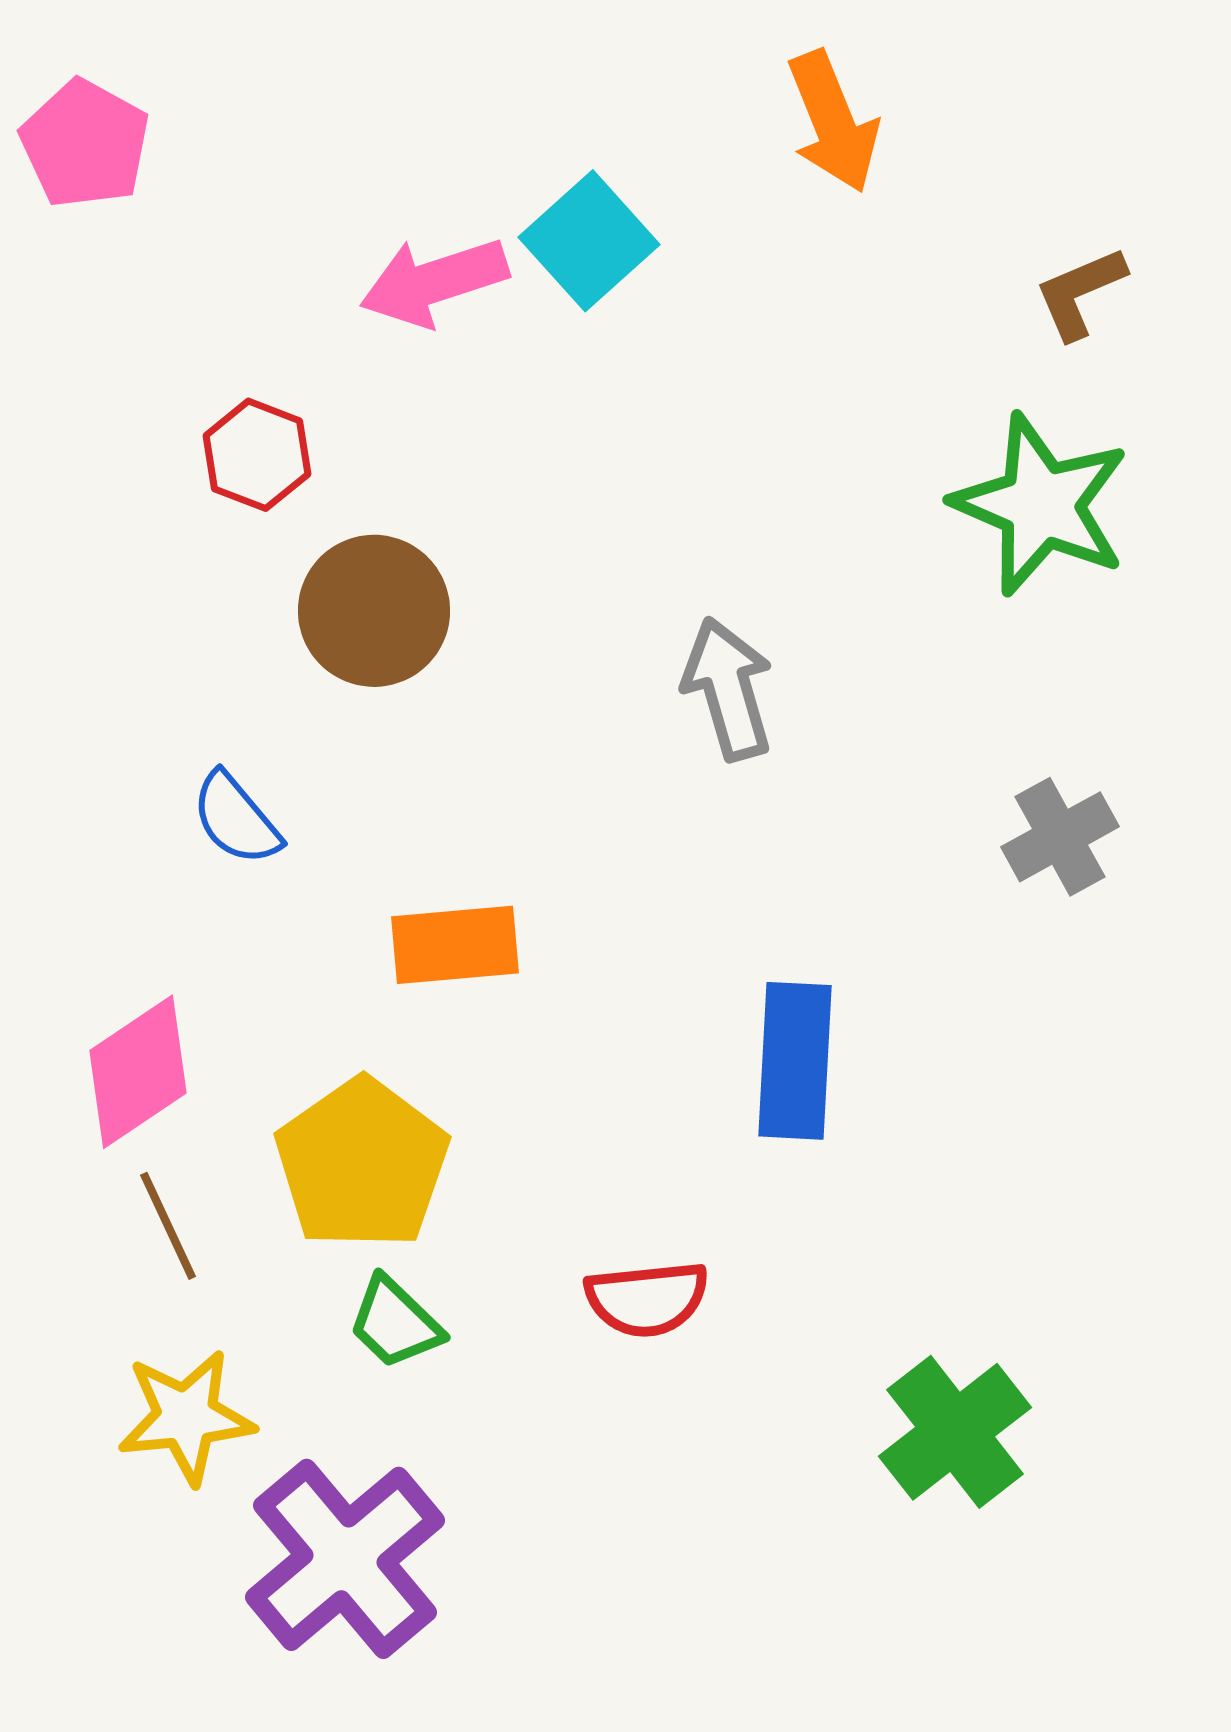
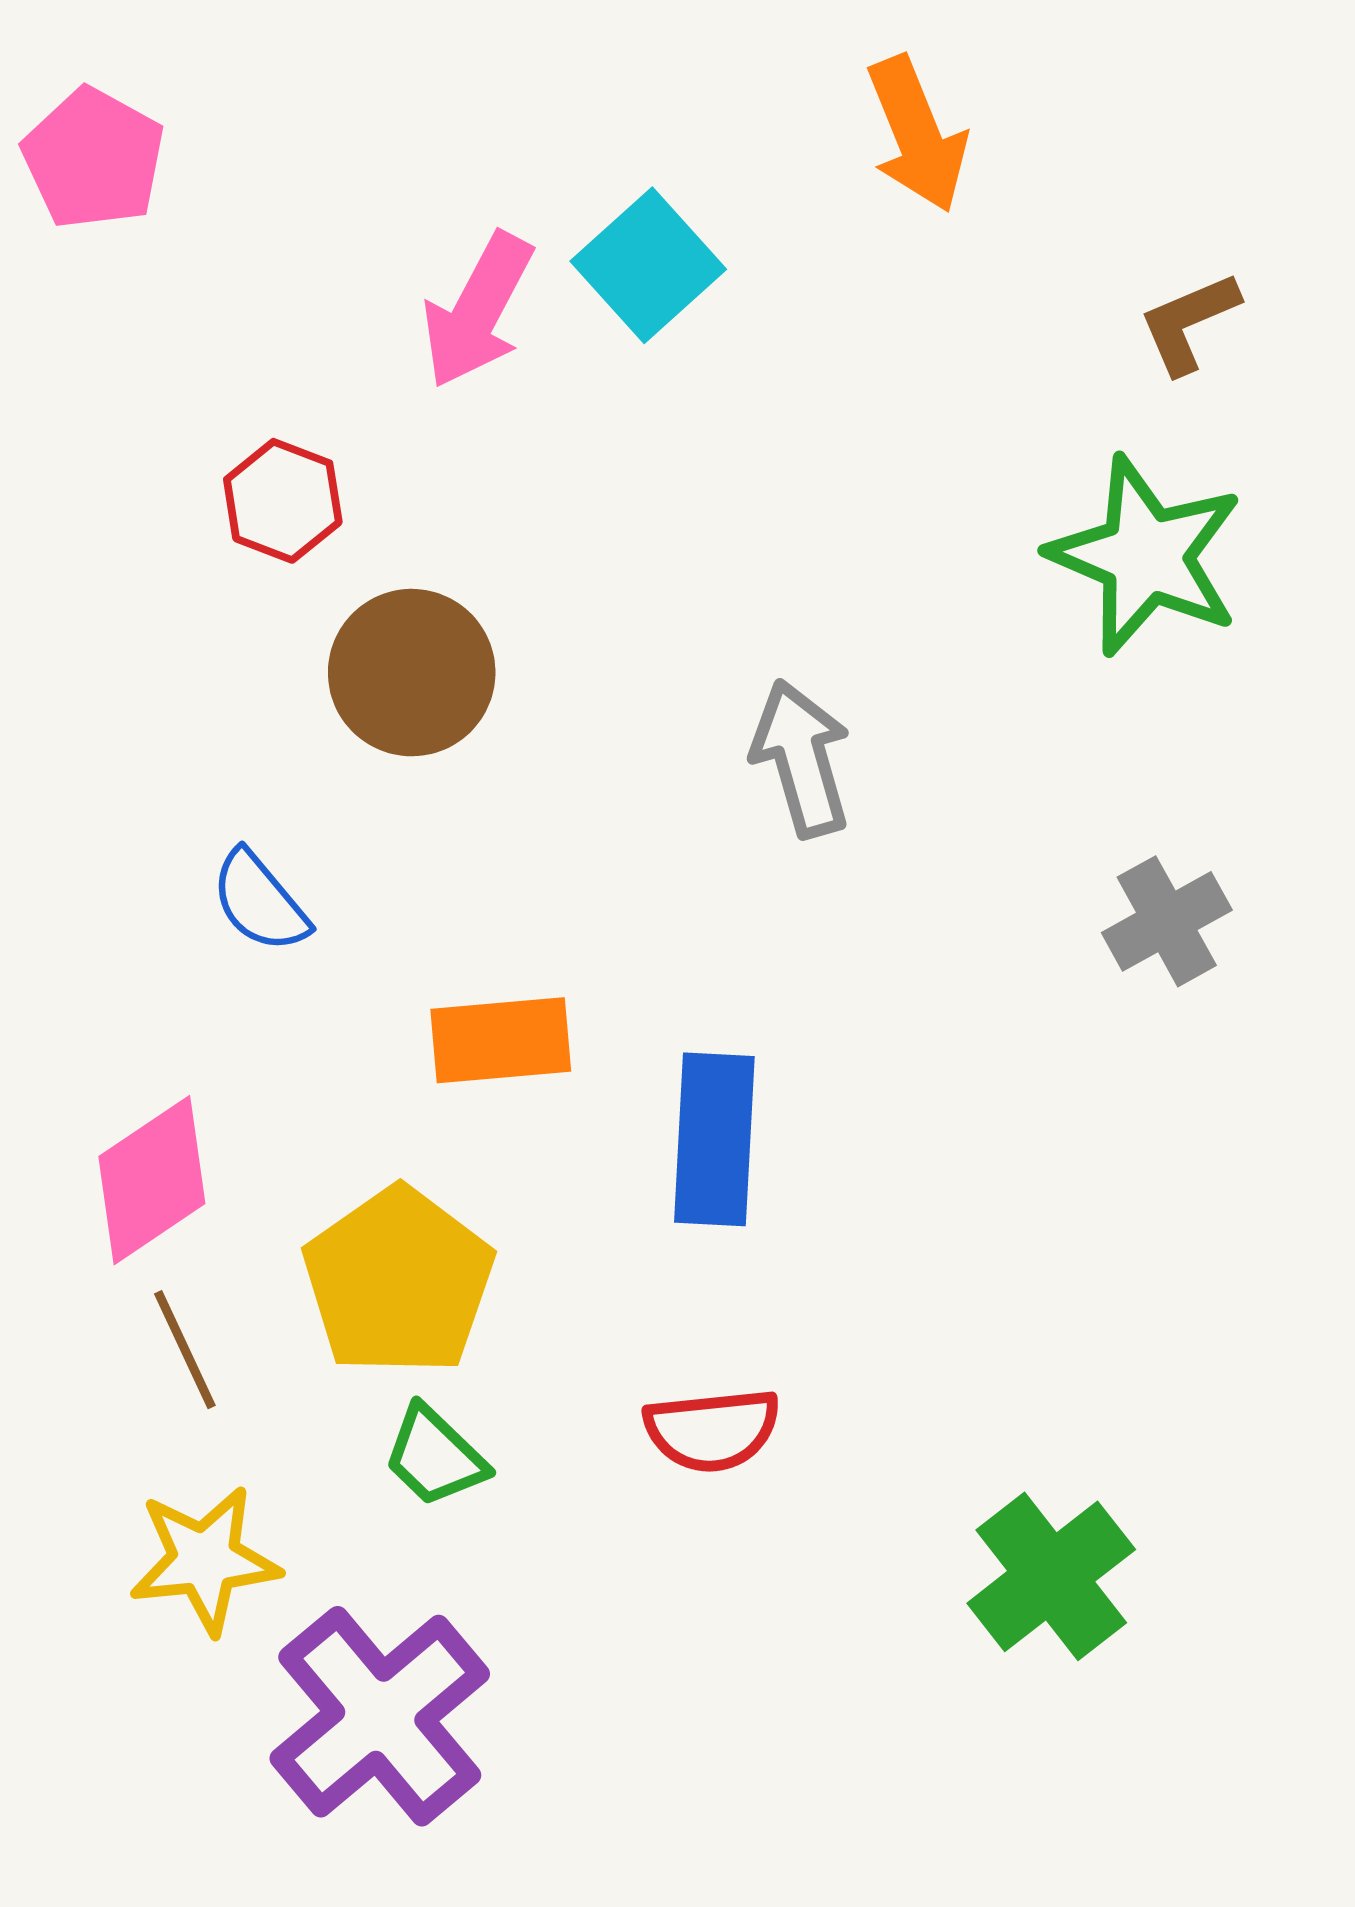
pink arrow: (434, 282) -> (478, 310), turned -44
blue rectangle: (795, 1061) -> (714, 1139), moved

